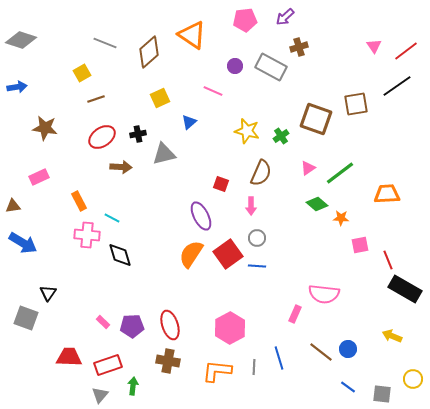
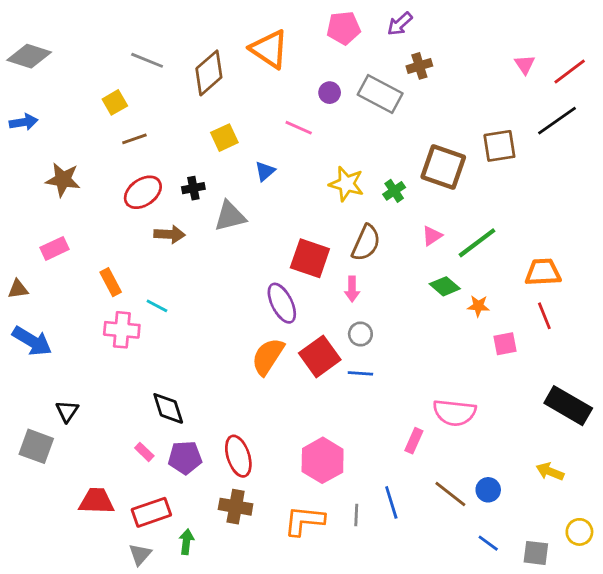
red square: (221, 184) -> (310, 258), size x1.8
black diamond: (120, 255) -> (168, 408), moved
red line: (388, 260) -> (544, 316), moved

